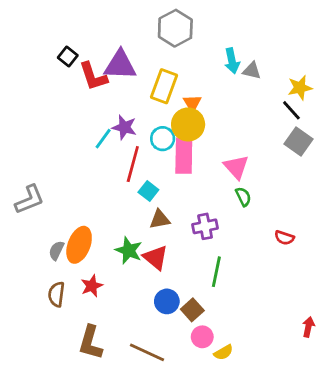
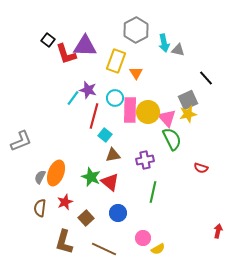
gray hexagon: (175, 28) -> (136, 30), moved
yellow star: (300, 88) -> (188, 114), moved
yellow circle: (188, 124) -> (148, 112), moved
gray square: (298, 141) -> (188, 100), moved, turned 30
green semicircle: (243, 197) -> (172, 139), size x1.6
brown square: (192, 310) -> (86, 218), moved

